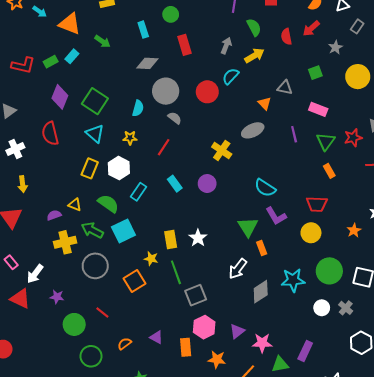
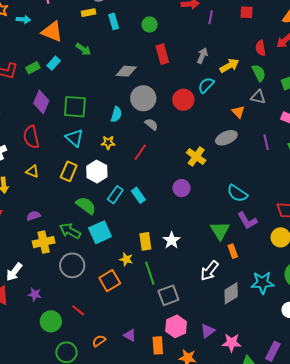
cyan arrow: (40, 12) -> (23, 19), turned -32
green semicircle: (254, 27) -> (259, 73), moved
cyan rectangle: (143, 30) -> (114, 21), moved
green square: (95, 101) -> (75, 107), turned -30
cyan rectangle: (175, 184) -> (138, 195), moved
yellow triangle: (75, 205) -> (32, 171), moved

